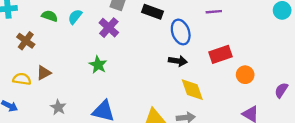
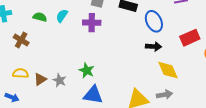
purple cross: (109, 28) -> (92, 23), turned -36
green star: (98, 65) -> (87, 70), moved
brown triangle: (44, 73) -> (40, 79), moved
gray star: (58, 107) -> (59, 80), moved

